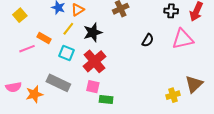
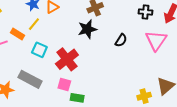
yellow line: (68, 29) -> (34, 24), moved
black star: (93, 32) -> (87, 29), moved
pink triangle: (183, 39) -> (156, 40), turned -45

